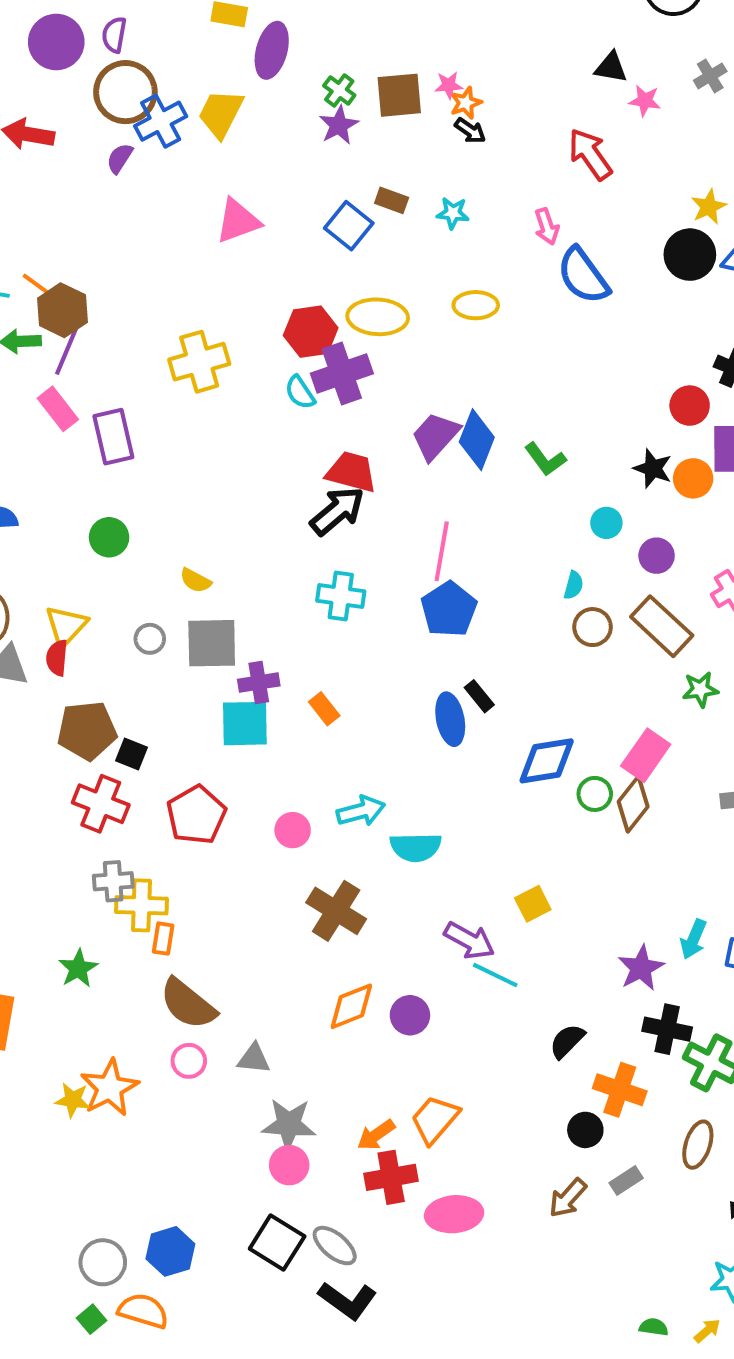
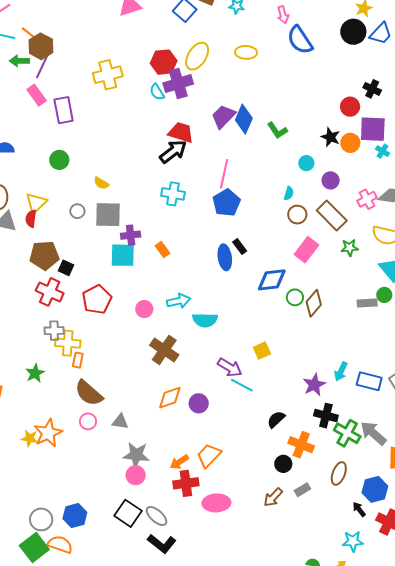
yellow ellipse: (378, 317) -> (197, 56), turned -64
pink rectangle: (646, 755) -> (306, 250), moved
green square: (92, 1319) -> (34, 547), size x2.0

